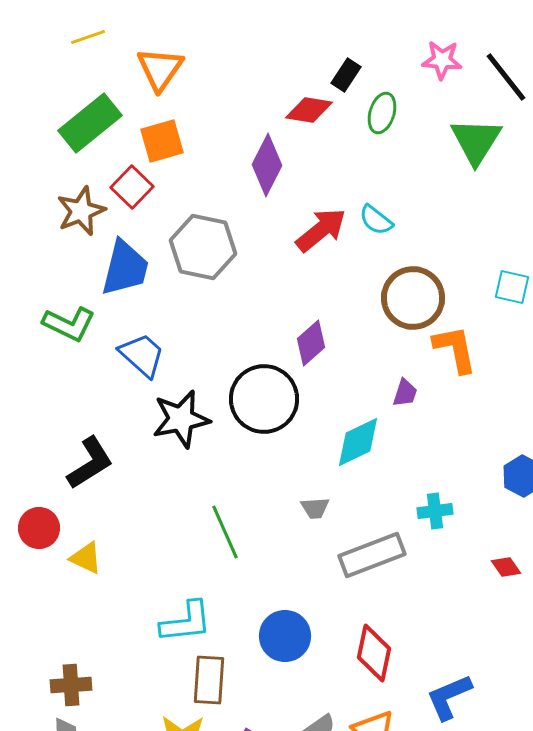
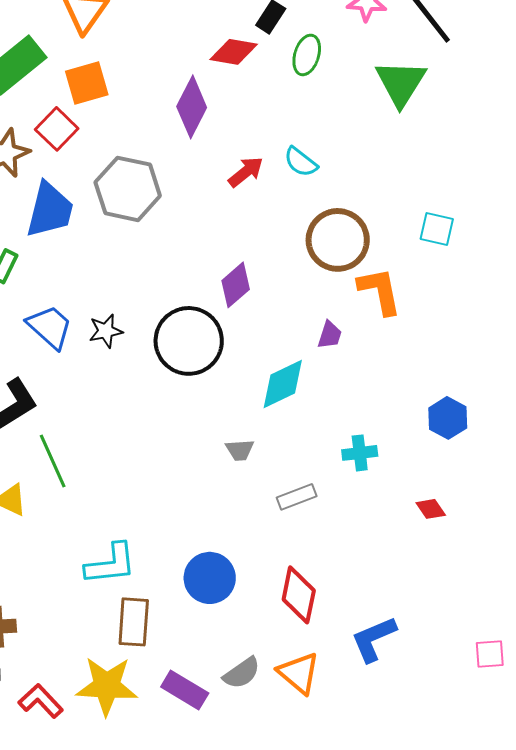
red arrow: (321, 230) -> (246, 172), size x0.7
blue trapezoid: (142, 355) -> (50, 327), moved
black star: (181, 419) -> (106, 331), moved, size x0.6
green line: (225, 532) -> (53, 461), moved
gray rectangle: (372, 555) -> (297, 497), size x0.6

